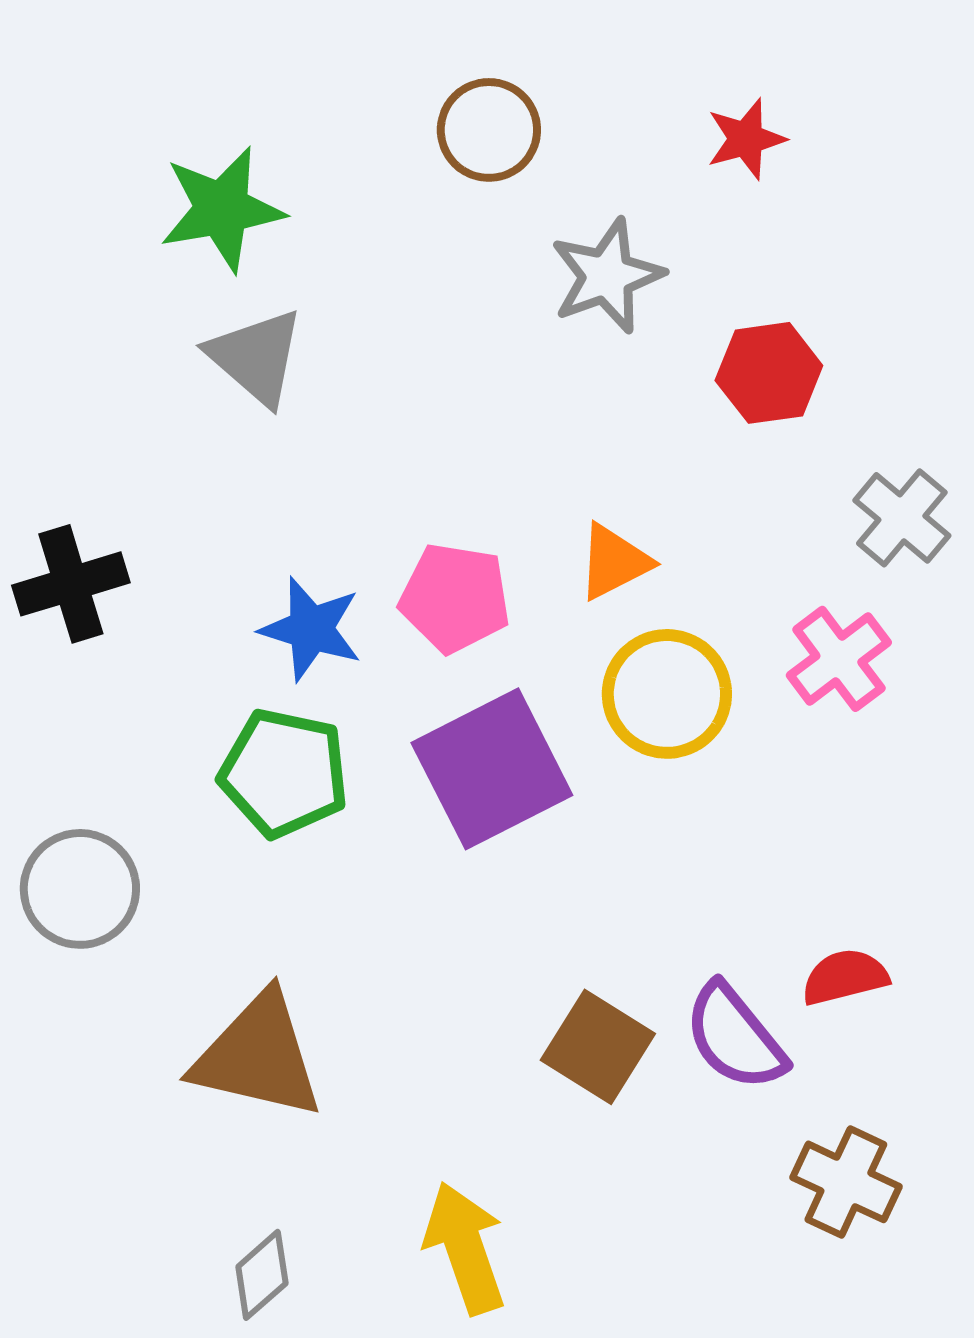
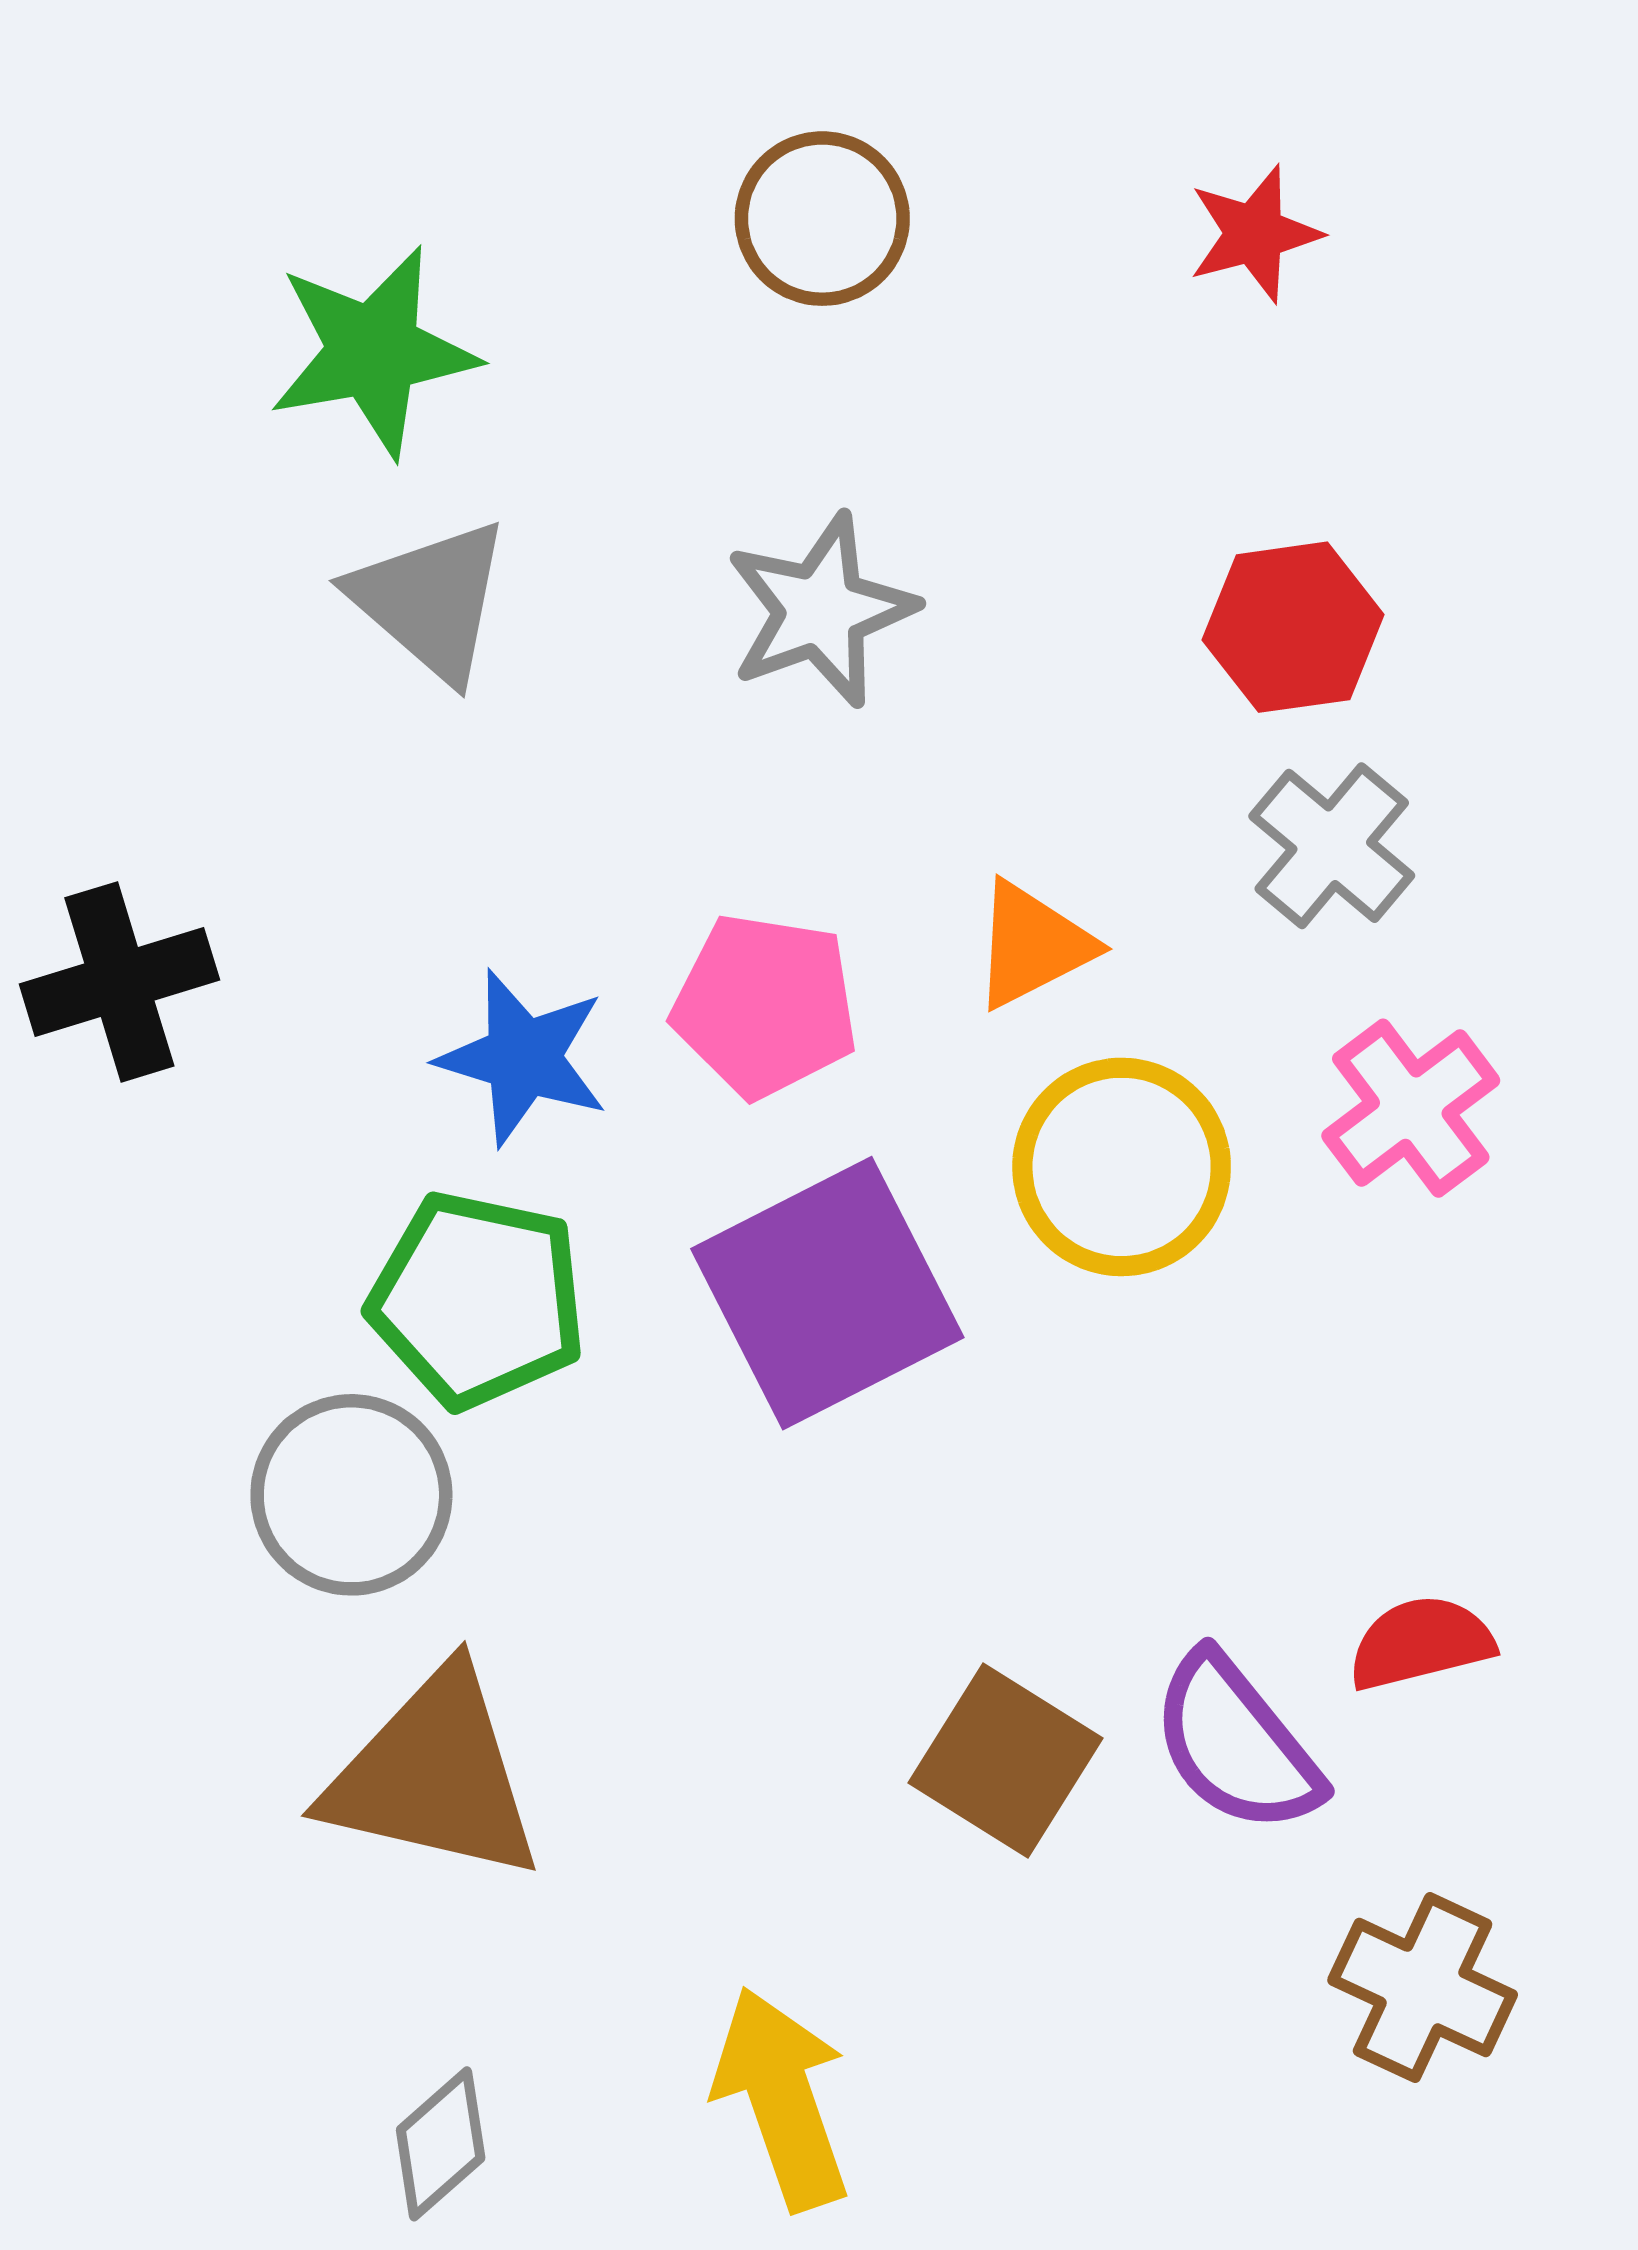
gray star: (607, 276) -> (821, 610), moved
gray cross: (902, 518) -> (1332, 846), moved
gray circle: (80, 889) -> (351, 1495), moved

